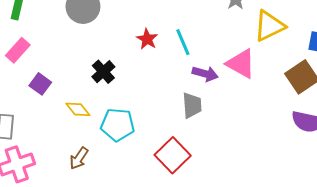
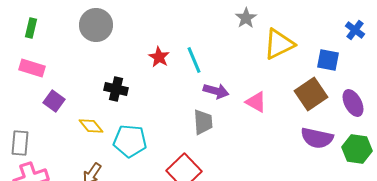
pink rectangle: (18, 50) -> (32, 68), turned 65
pink triangle: (241, 64) -> (256, 102), moved, size x0.7
black cross: (103, 72) -> (116, 89), turned -35

